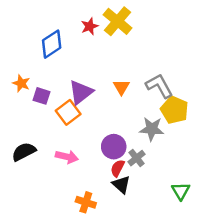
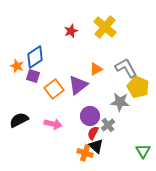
yellow cross: (117, 21) -> (105, 27), moved
red star: (90, 26) -> (71, 31), moved
blue diamond: (52, 44) -> (35, 57), moved
orange triangle: (121, 87) -> (96, 69), turned 32
purple triangle: (81, 92) -> (78, 85), moved
orange cross: (86, 202) -> (85, 153), moved

